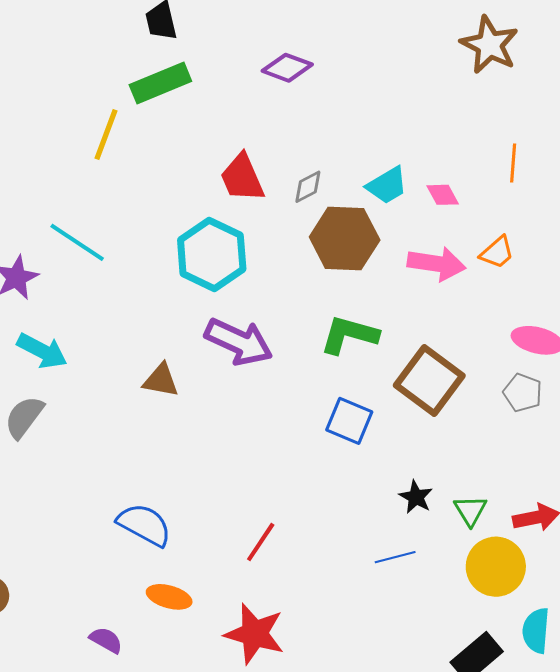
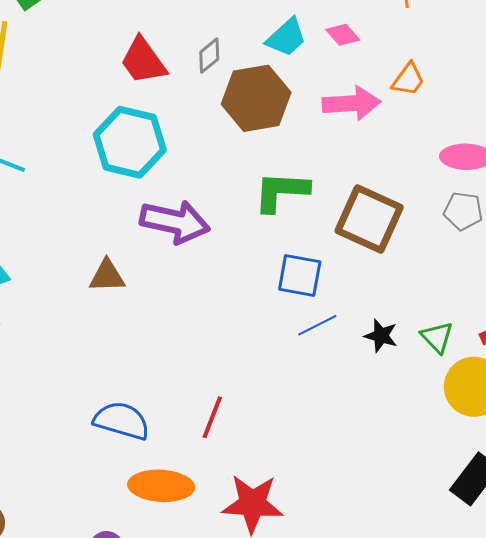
red line: (261, 542) -> (212, 417), moved
blue line: (395, 557) -> (317, 325), moved
orange ellipse: (169, 597) -> (161, 486), size x1.4

